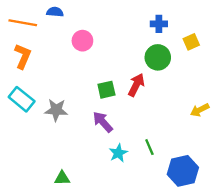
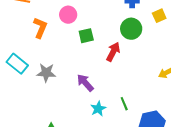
orange L-shape: (23, 56) -> (40, 28), moved
green square: (106, 90) -> (86, 36), moved

